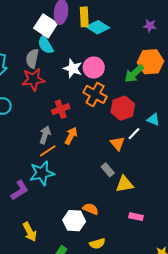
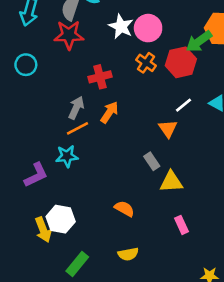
orange cross: (95, 94) -> (146, 63), size x0.7
red hexagon: (123, 108) -> (181, 62), moved
white line: (134, 134) -> (184, 105), moved
cyan star: (42, 173) -> (67, 156), size x0.7
pink rectangle: (136, 217) -> (182, 225), turned 48
white hexagon: (74, 221) -> (61, 219), moved

